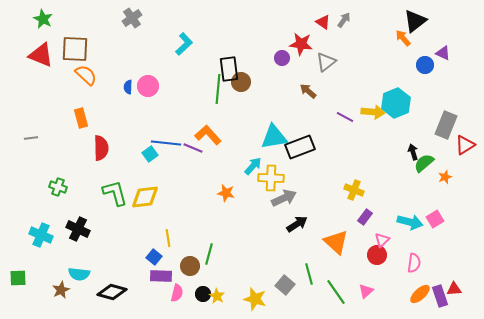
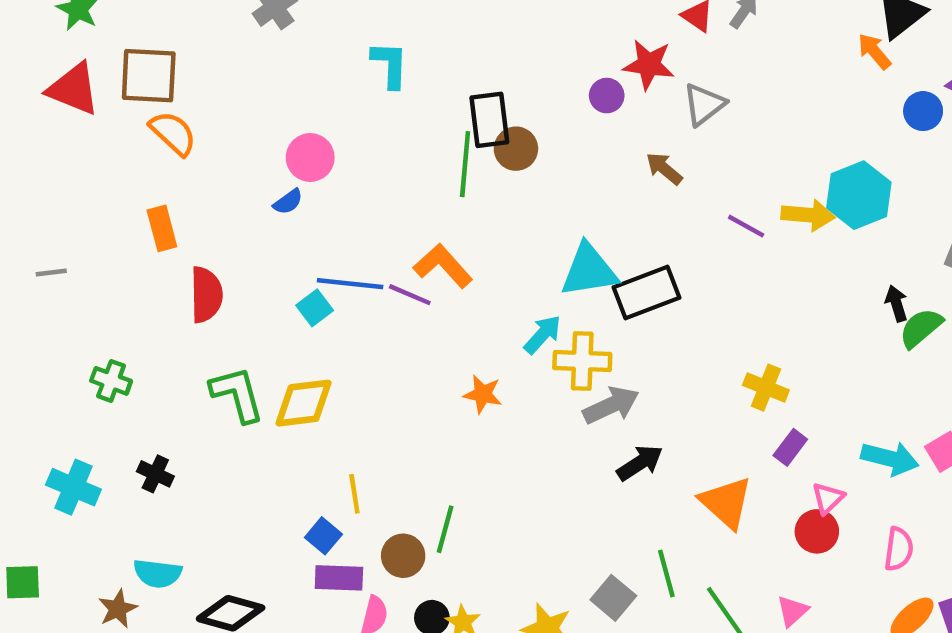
cyan L-shape: (184, 44) -> (390, 65), turned -45
blue semicircle: (128, 87) -> (288, 202), moved, turned -128
black cross: (78, 229) -> (155, 474), size x0.7

